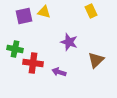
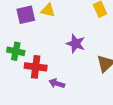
purple arrow: (59, 72) -> (57, 83), moved

